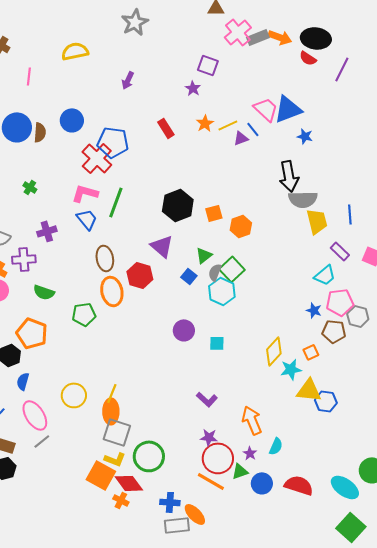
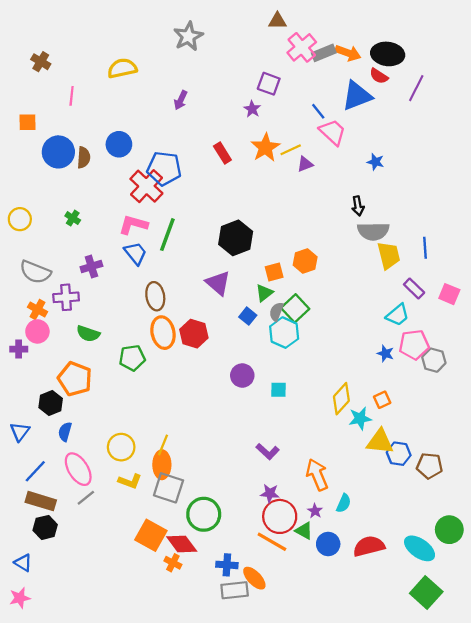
blue triangle: (288, 109) -> (357, 96), moved
orange star: (205, 123) -> (265, 148), size x1.5
blue line: (253, 129) -> (318, 111), moved
black arrow: (289, 176) -> (358, 206), size x0.6
orange square: (214, 213) -> (274, 272), moved
red hexagon: (140, 275) -> (194, 334), moved
brown pentagon: (334, 331) -> (429, 466), moved
yellow L-shape: (115, 459) -> (130, 481), moved
green triangle: (240, 471) -> (304, 531), turned 48
red semicircle: (299, 485) -> (369, 546), turned -32

